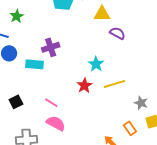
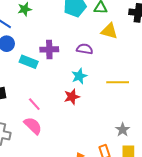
purple semicircle: (117, 33) -> (85, 49), moved, turned -35
cyan star: (96, 64) -> (79, 76), moved
yellow line: (114, 84) -> (118, 82), moved

